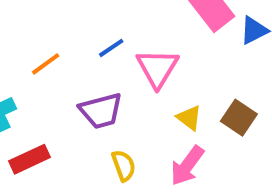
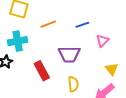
pink triangle: (157, 68) -> (102, 41), size x0.6
red rectangle: (30, 159) -> (42, 71), moved, turned 72

